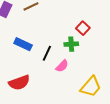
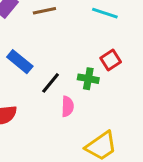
pink semicircle: (62, 66) -> (67, 106), turned -56

